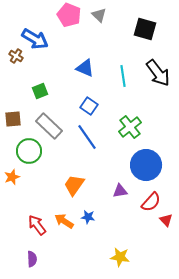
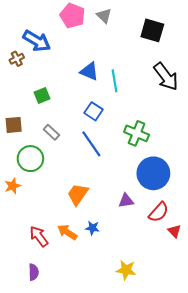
brown cross: (16, 56) -> (17, 59), turned 32
cyan line: (123, 76) -> (114, 81), moved
gray rectangle: (49, 126) -> (51, 132), size x0.6
green cross: (130, 127) -> (137, 133), turned -30

